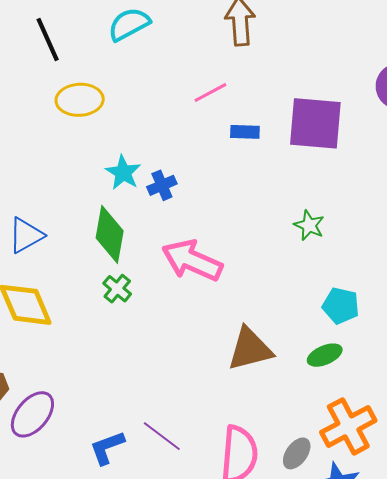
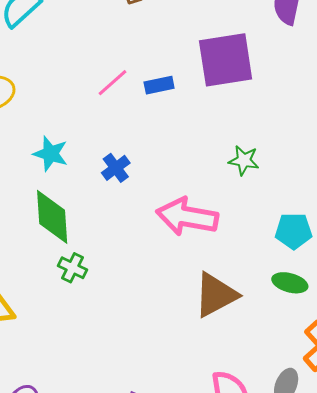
pink line: (210, 92) -> (112, 83), moved
blue cross: (162, 185) -> (116, 168), moved
pink arrow: (192, 260) -> (187, 217), moved
green ellipse: (325, 355) -> (290, 283), turned 52

